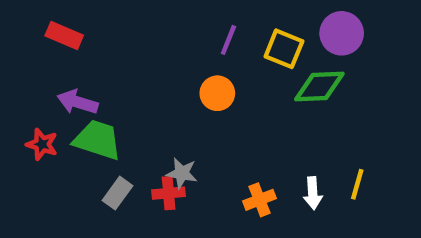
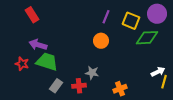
red rectangle: (64, 36) -> (32, 15), turned 35
gray star: (182, 173) -> (92, 73), moved
white arrow: (313, 193) -> (158, 72), moved, turned -112

